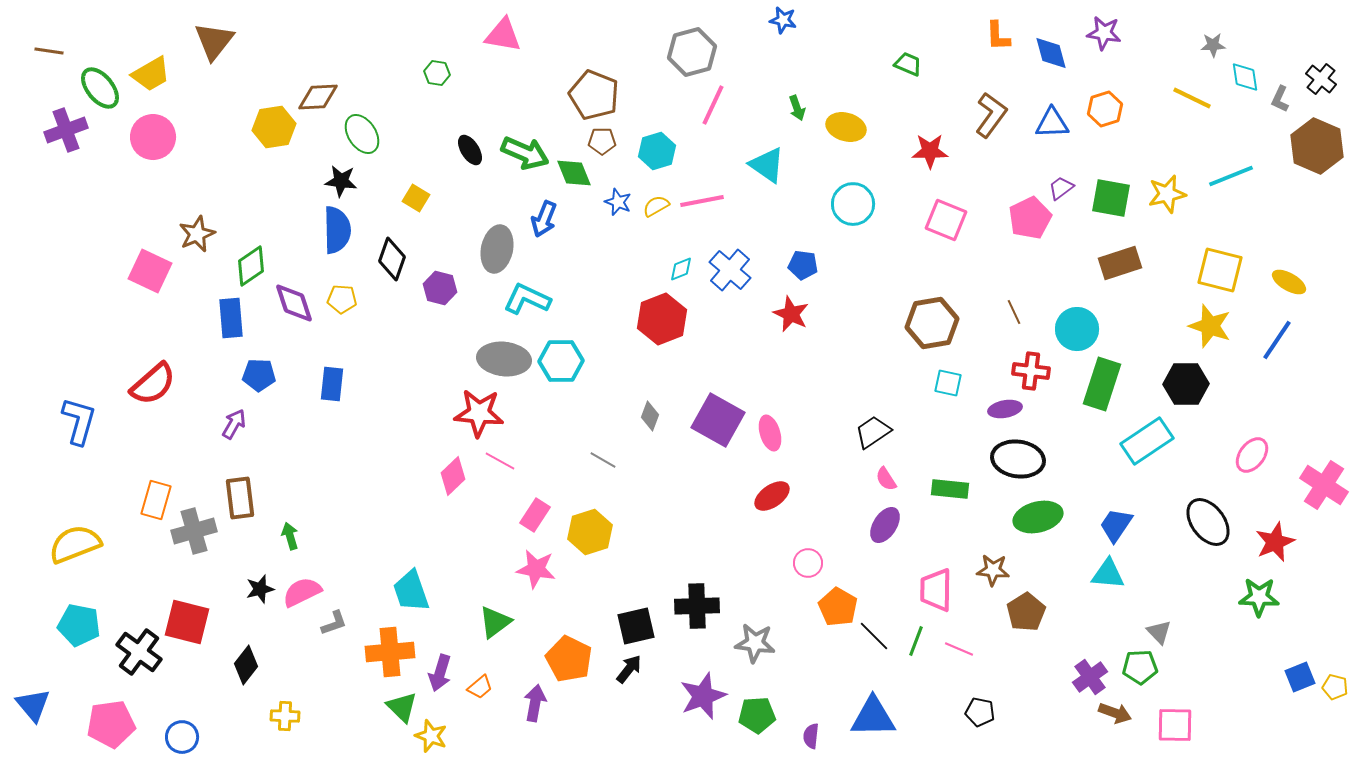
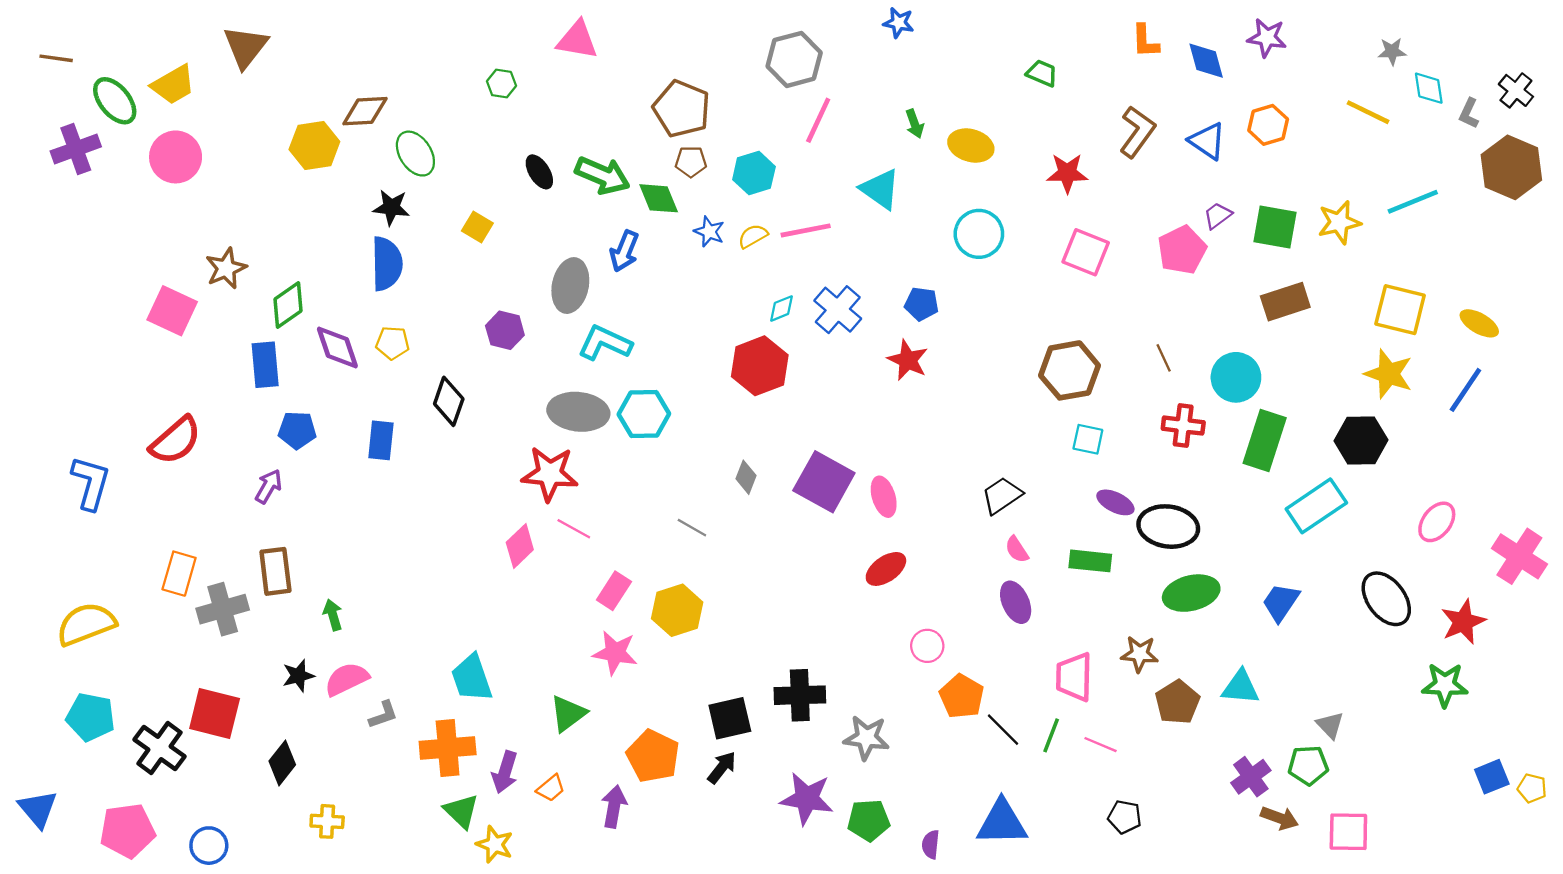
blue triangle: (1052, 123) -> (1207, 141), turned 36
black diamond: (392, 259) -> (449, 401), moved
purple ellipse: (1005, 409) -> (1115, 502), moved, turned 36
purple ellipse: (885, 525) -> (1016, 602), turned -57
cyan triangle: (1108, 574) -> (1241, 687), moved
purple star: (703, 696) -> (807, 798), turned 30

